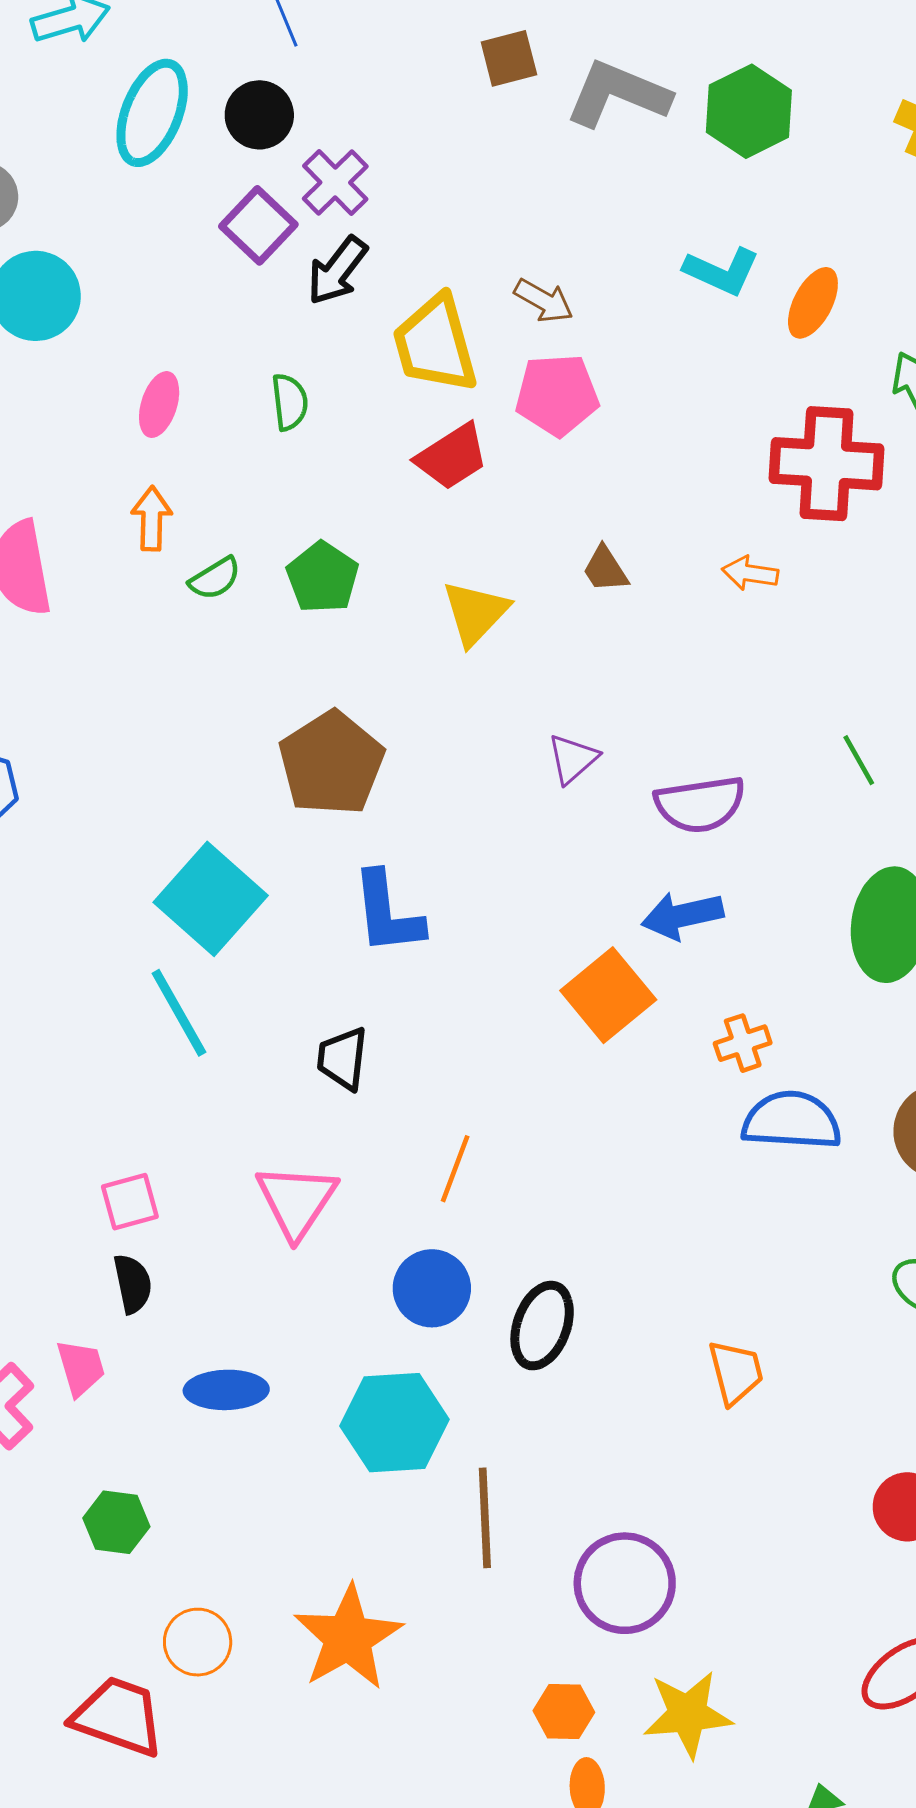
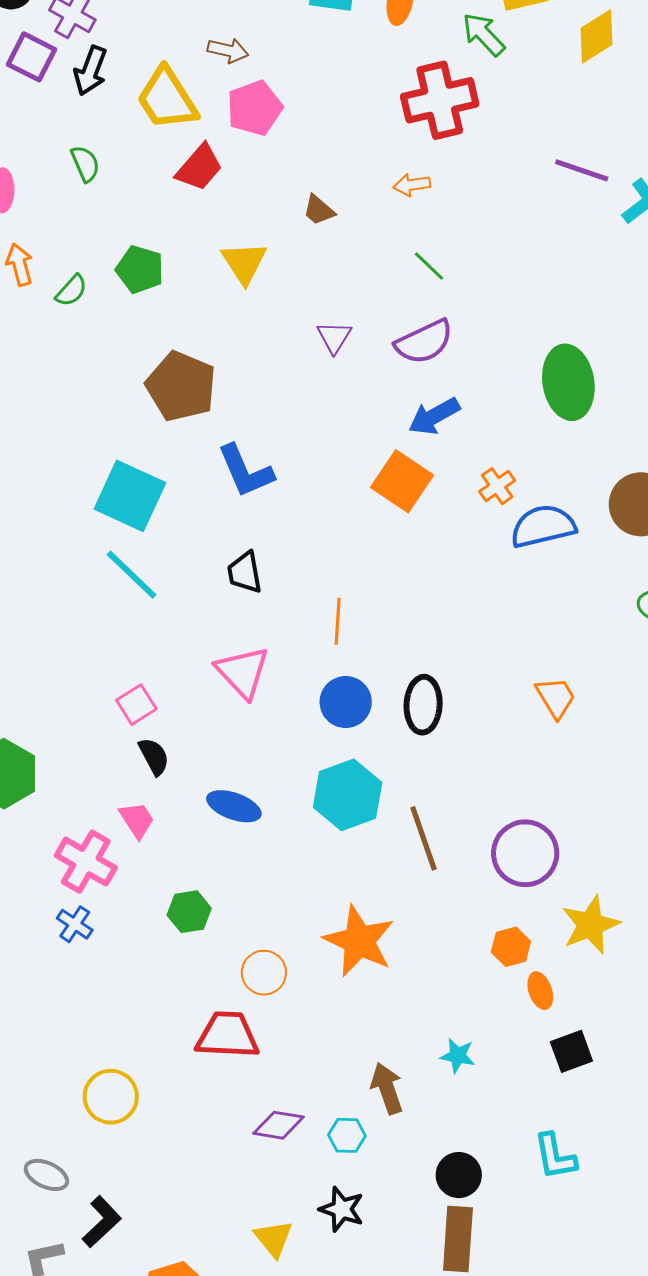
green line: (859, 760) -> (429, 266), moved
blue ellipse: (226, 1390) -> (234, 806), turned 38

